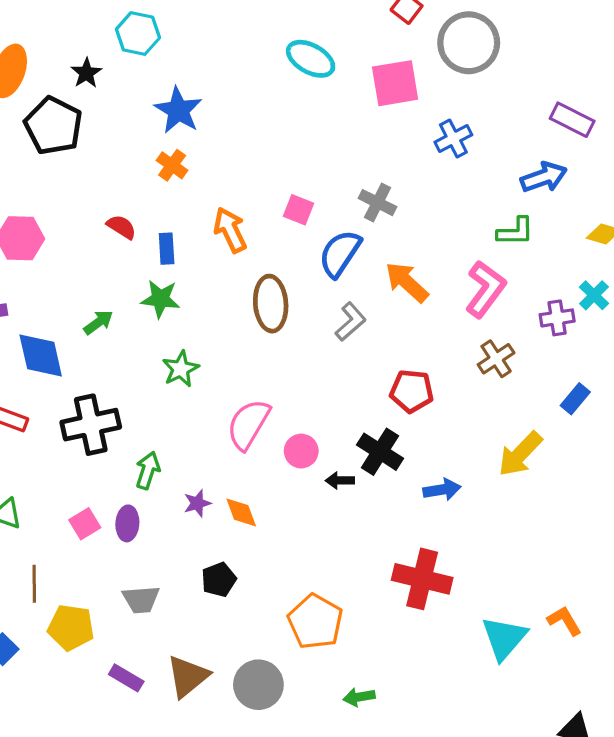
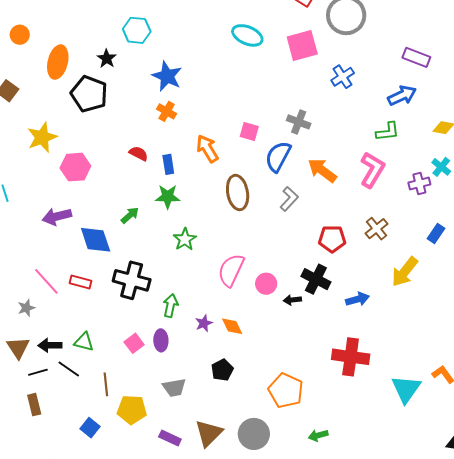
brown cross: (496, 359) -> (376, 229), moved
black cross: (91, 425) -> (132, 280), turned 33

